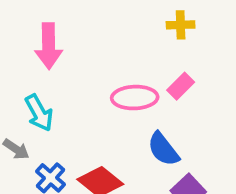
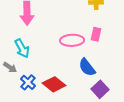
pink rectangle: (181, 86) -> (96, 34), turned -32

